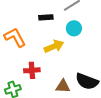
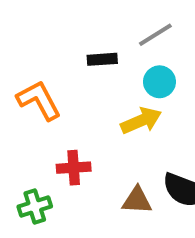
yellow arrow: (54, 46) -> (141, 121), moved

